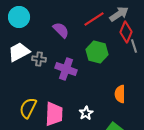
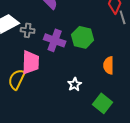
green hexagon: (97, 52) -> (83, 37), moved
pink trapezoid: (54, 114) -> (31, 62), moved

